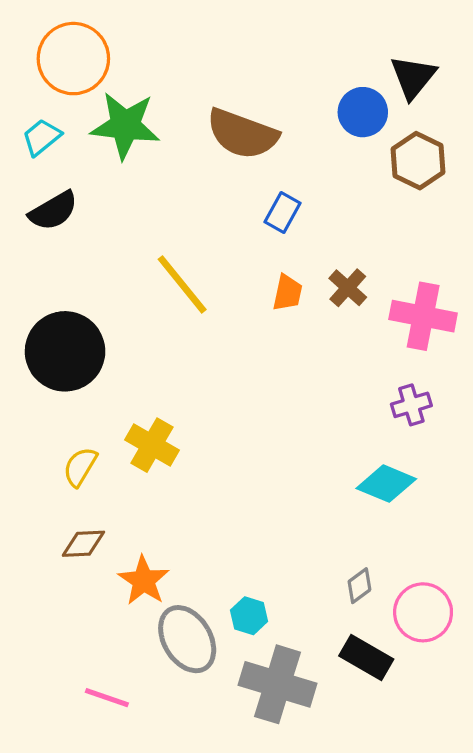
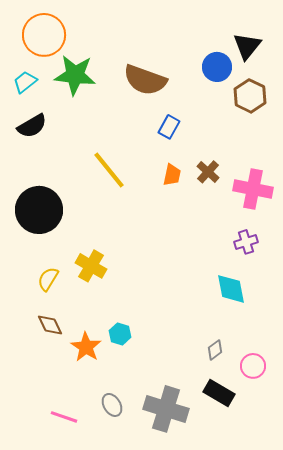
cyan diamond: (386, 484) -> (231, 289), turned 56
brown diamond: (83, 544) -> (50, 325), turned 68
pink circle: (423, 612) -> (253, 366), size x0.7
cyan hexagon: (249, 616) -> (120, 334), moved
gray ellipse: (187, 639) -> (112, 405), moved, size x0.6

